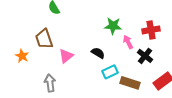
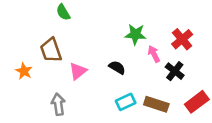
red cross: (151, 30) -> (182, 39), turned -30
cyan rectangle: (110, 72) -> (126, 102), moved

